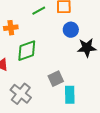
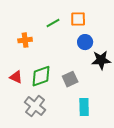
green diamond: (27, 51) -> (41, 76), moved
gray square: (56, 79) -> (70, 79), moved

